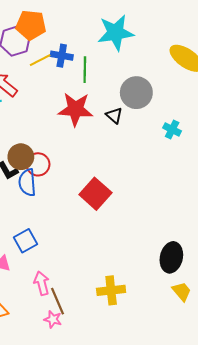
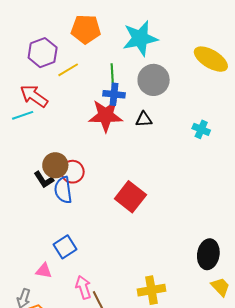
orange pentagon: (31, 25) -> (86, 29), moved
blue cross: (62, 56) -> (114, 94), moved
gray circle: (136, 93) -> (154, 80), moved
black triangle: (114, 115) -> (144, 119), turned -42

